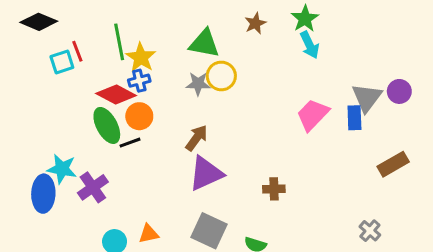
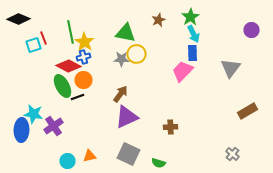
purple circle: (399, 91) -> (252, 30), moved
pink trapezoid: (313, 115) -> (182, 71), moved
blue rectangle: (354, 118) -> (192, 53), moved

